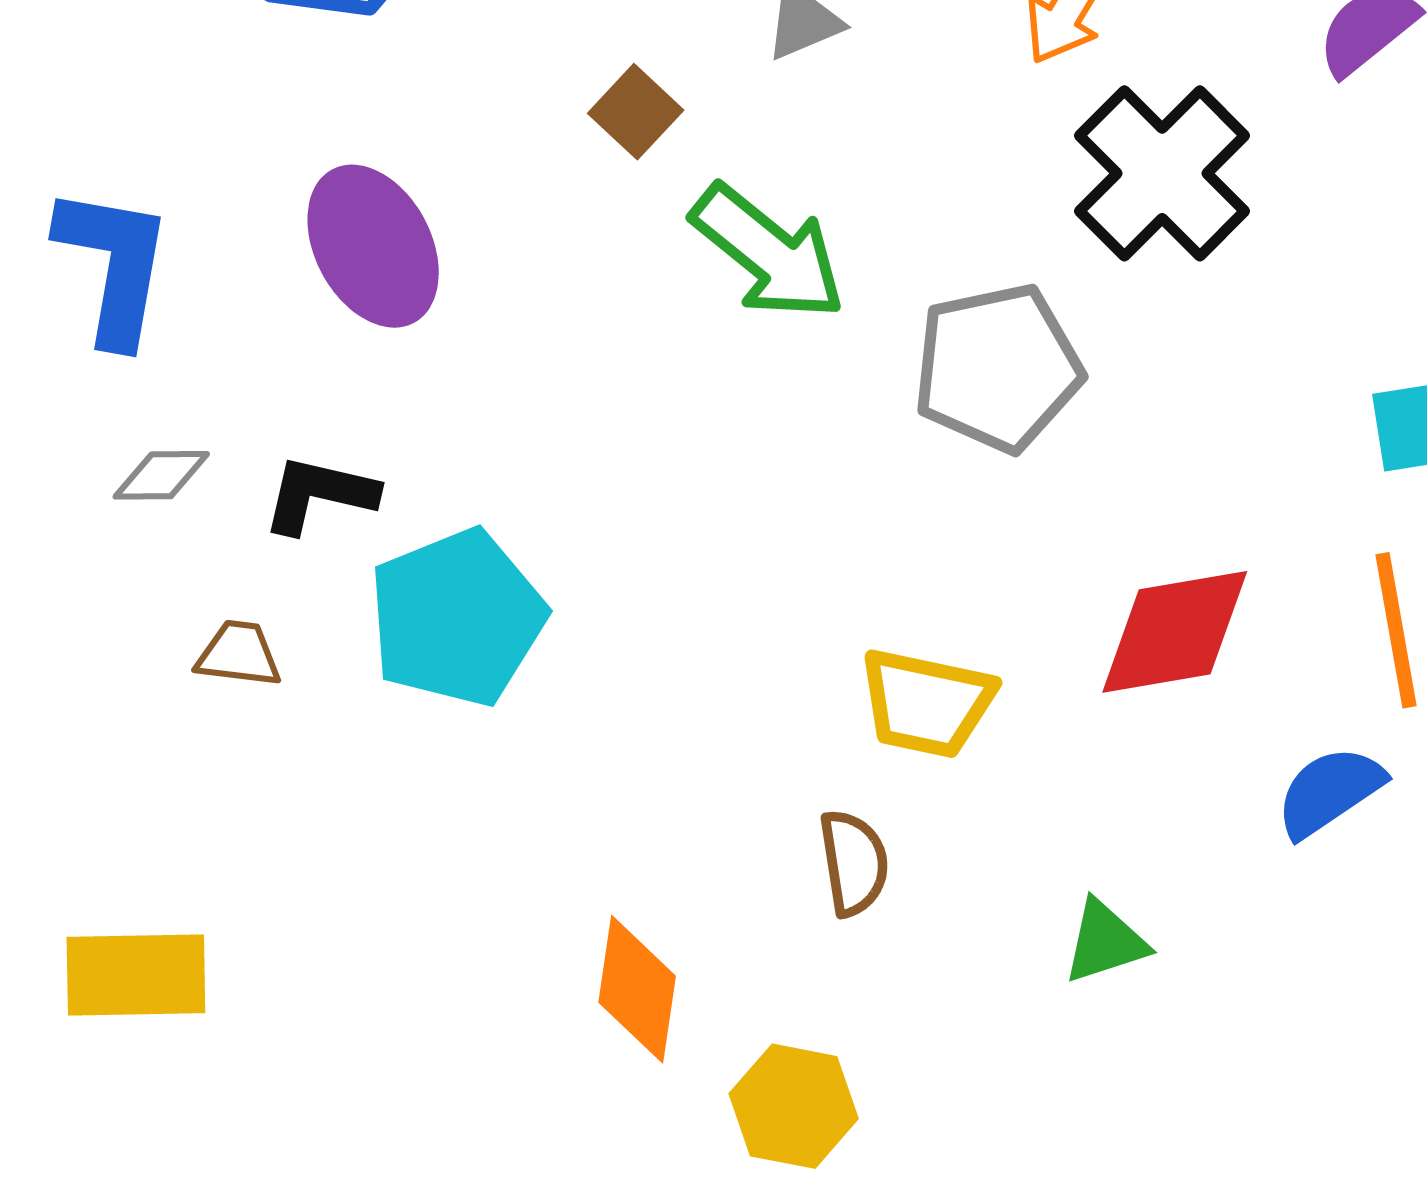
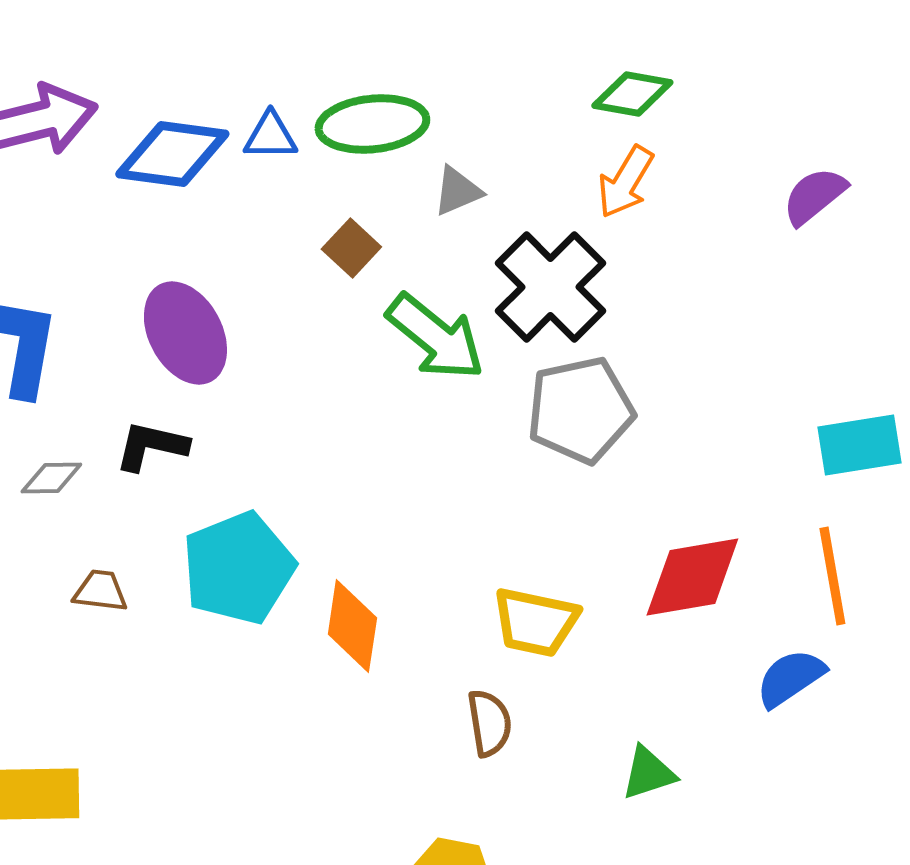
black cross: (1162, 173) -> (550, 287), moved
black L-shape: (319, 494) -> (151, 446), moved
orange diamond: (637, 989) -> (352, 626), moved

